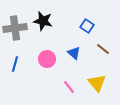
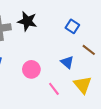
blue triangle: (74, 53) -> (67, 62), moved
pink circle: (47, 59) -> (31, 69), moved

